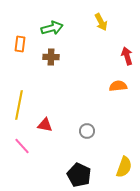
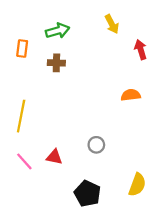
red arrow: (127, 56) -> (141, 50), moved
red triangle: (45, 125) -> (54, 157), moved

